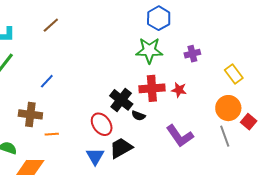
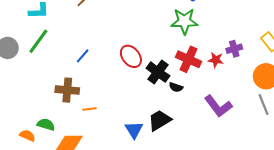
purple cross: (192, 54) -> (234, 49), moved
red cross: (152, 88) -> (189, 59), turned 30
red ellipse: (102, 124) -> (131, 56), moved

